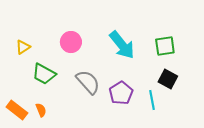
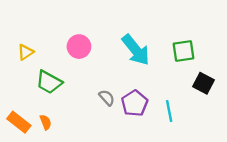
black square: (168, 79) -> (204, 83), moved
gray semicircle: (88, 82) -> (107, 98), moved, size x0.6

